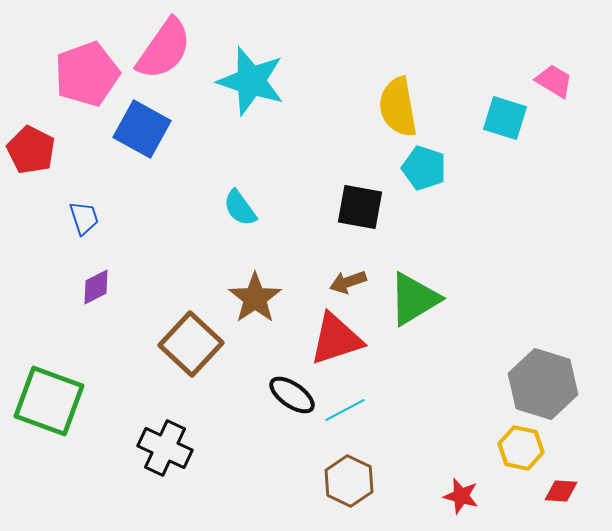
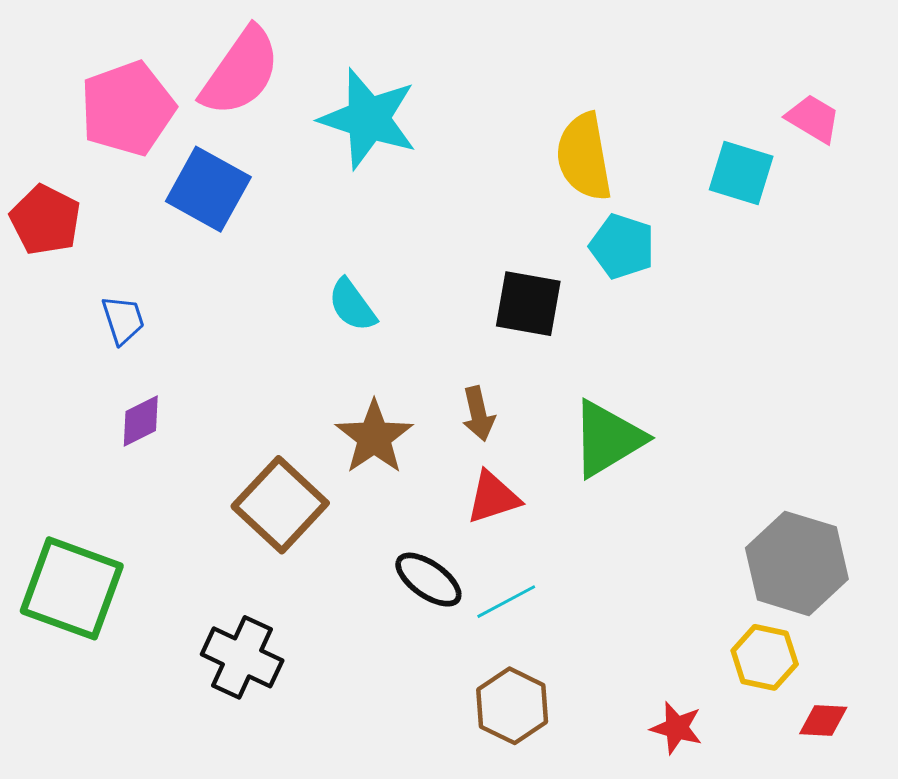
brown arrow: (348, 282) -> (478, 414), moved, turned -84
red triangle: (336, 339) -> (493, 497), size x0.7

